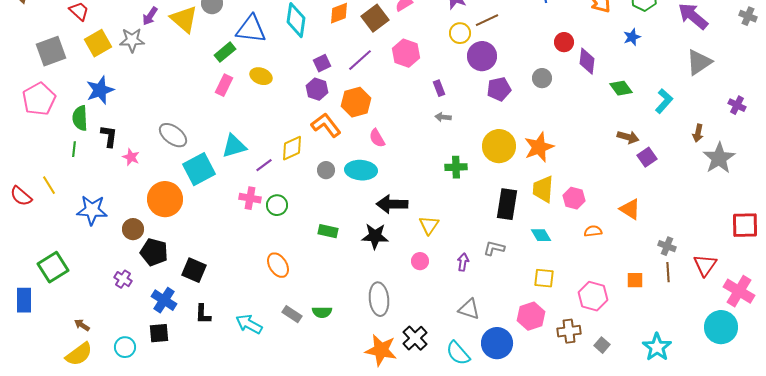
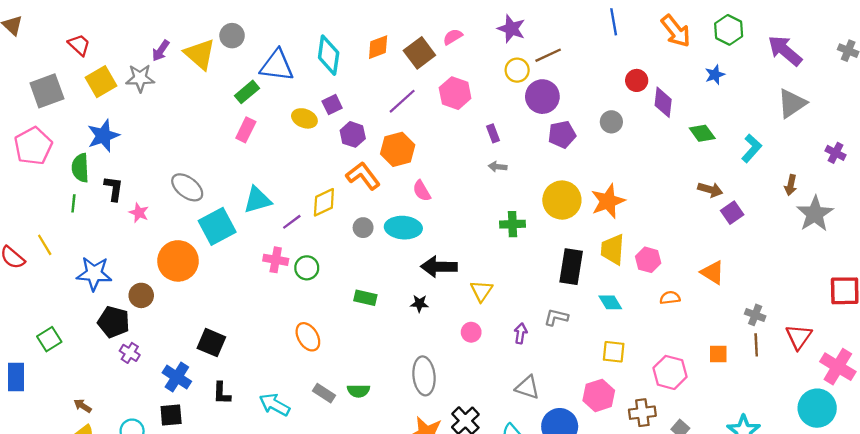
purple square: (322, 63) -> (332, 105), moved
yellow ellipse: (261, 76) -> (304, 118), moved
black star: (375, 236) -> (419, 303), size x0.6
black pentagon: (154, 252) -> (114, 322), moved
green square: (53, 267) -> (49, 339), size x0.7

